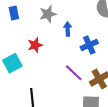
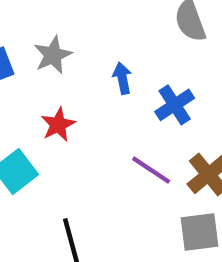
gray star: (48, 14) -> (53, 55), moved

